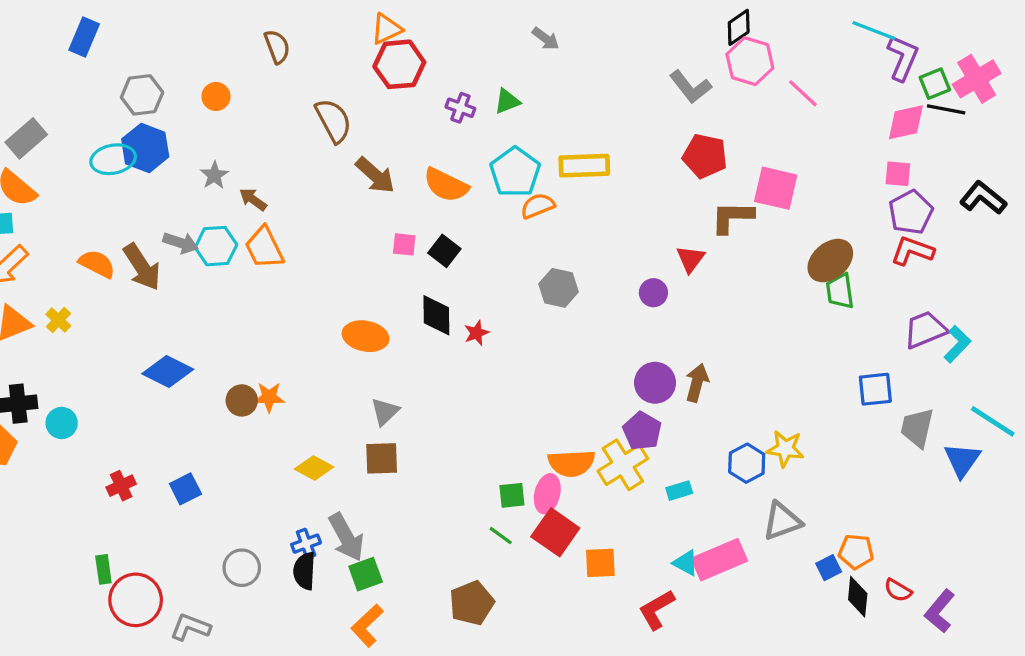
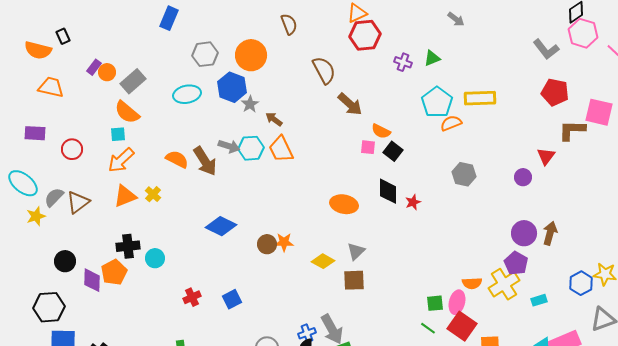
orange circle: (216, 96) -> (251, 55), size x1.8
blue hexagon: (145, 148) -> (232, 87), moved
orange semicircle: (446, 185) -> (381, 131), moved, size x0.7
orange semicircle: (571, 463) -> (472, 283), size x0.7
yellow diamond: (314, 468) -> (323, 261), moved

